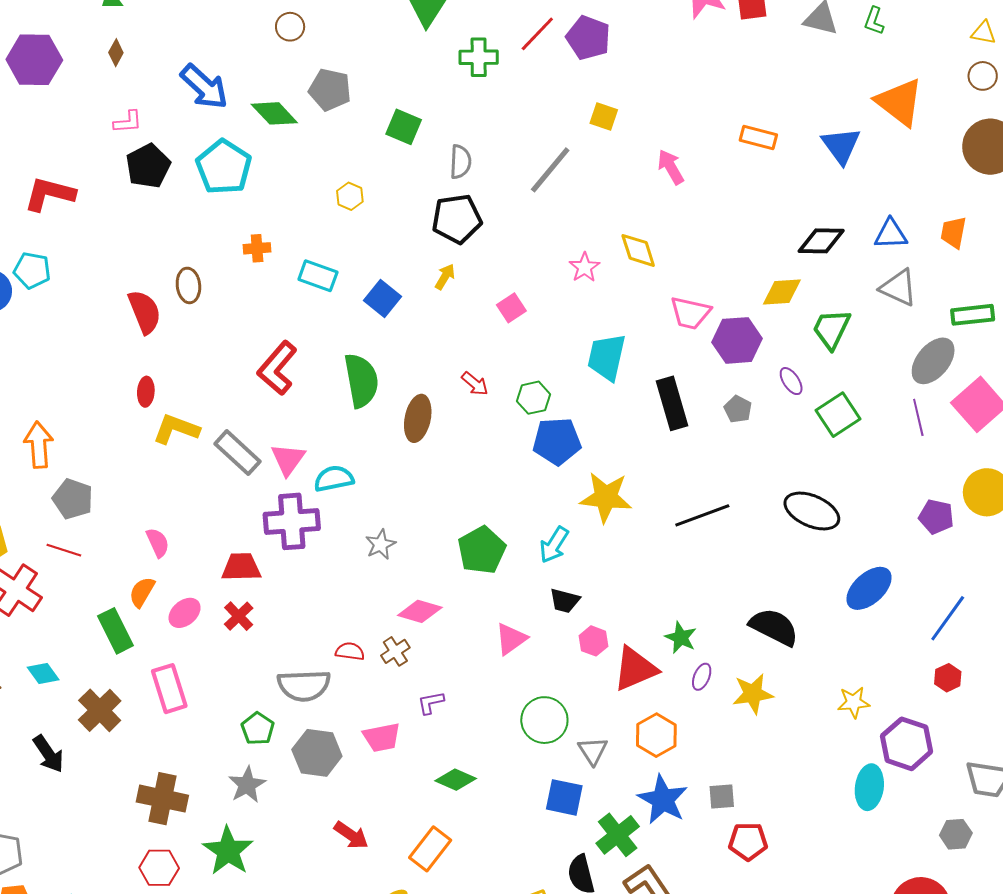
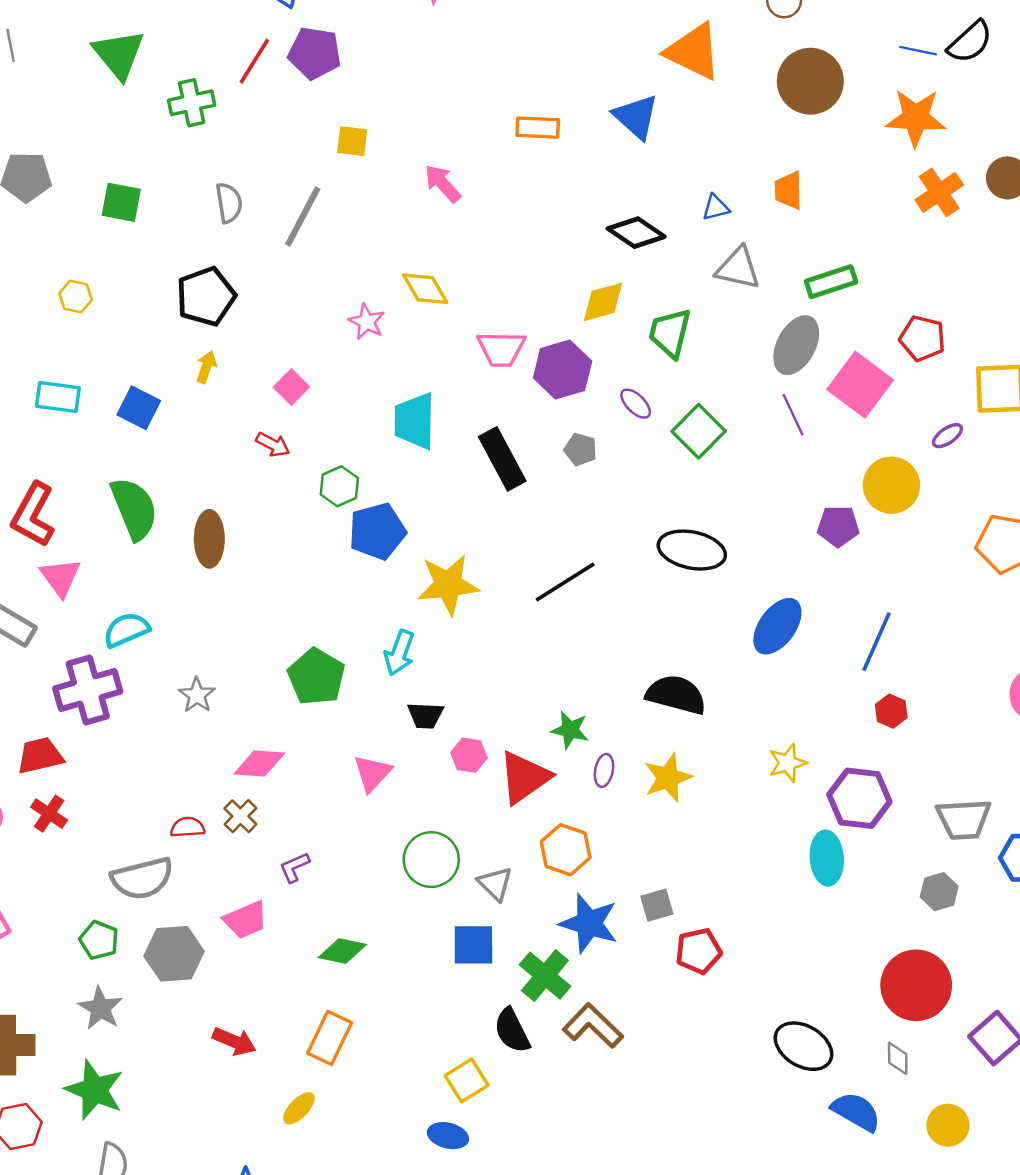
gray semicircle: (460, 162) -> (229, 203), moved
blue triangle: (891, 234) -> (716, 208), size x0.7
black diamond: (821, 241) -> (636, 233), turned 45
red arrow: (475, 384) -> (273, 445), moved
pink triangle: (288, 459) -> (60, 577), moved

